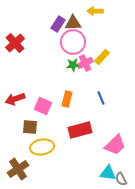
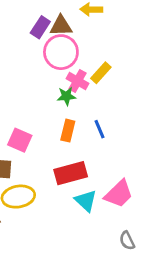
pink cross: (85, 63) -> (77, 81), turned -35
green star: (73, 65) -> (66, 96), moved
orange rectangle: (67, 99) -> (68, 131), moved
cyan triangle: (108, 173) -> (86, 201), moved, turned 36

